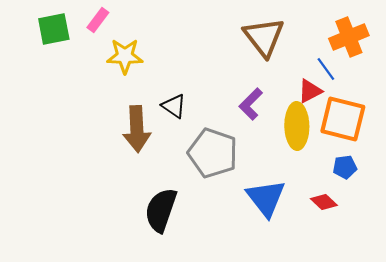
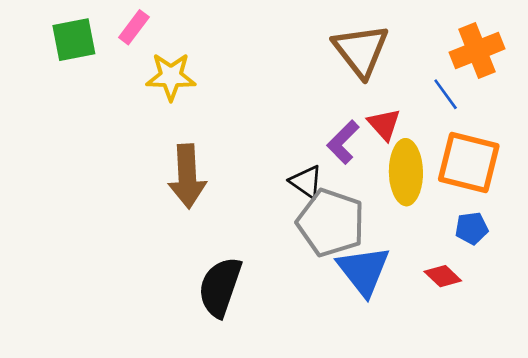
red triangle: (310, 91) -> (384, 124), moved, turned -44
black triangle: (174, 106) -> (306, 182), moved
gray pentagon: (213, 153) -> (331, 223), moved

